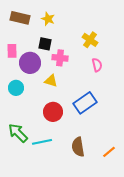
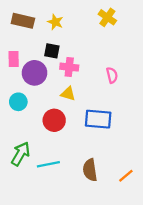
yellow cross: (90, 40) -> (107, 17), moved
yellow triangle: (51, 81) -> (68, 94), moved
blue rectangle: (85, 103) -> (98, 119), turned 40
red circle: (53, 112) -> (54, 120), moved
green arrow: (18, 133) -> (21, 154), turned 75

